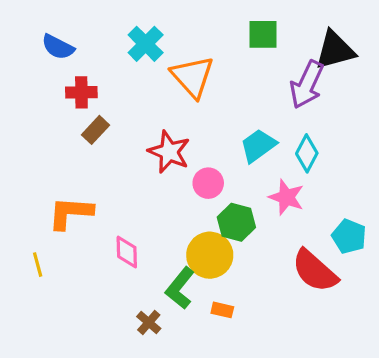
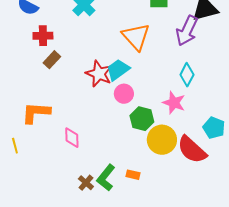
orange triangle: (193, 77) -> (136, 37), moved
cyan trapezoid: (258, 146) -> (118, 70), moved
yellow circle: (210, 255) -> (162, 140), moved
green L-shape: (180, 288) -> (106, 178), moved

